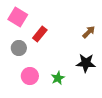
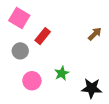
black star: (86, 63) -> (92, 88), moved
green star: (58, 78) -> (62, 73), moved

